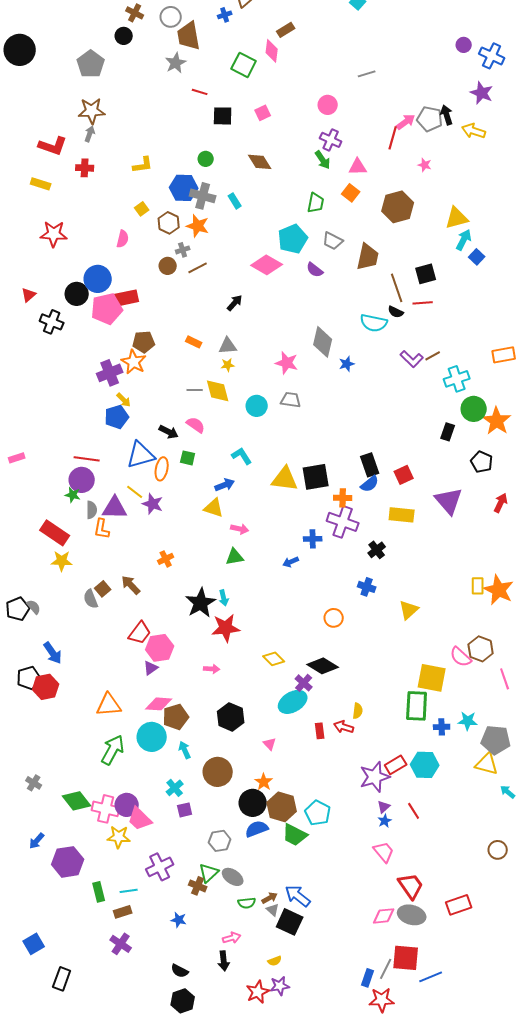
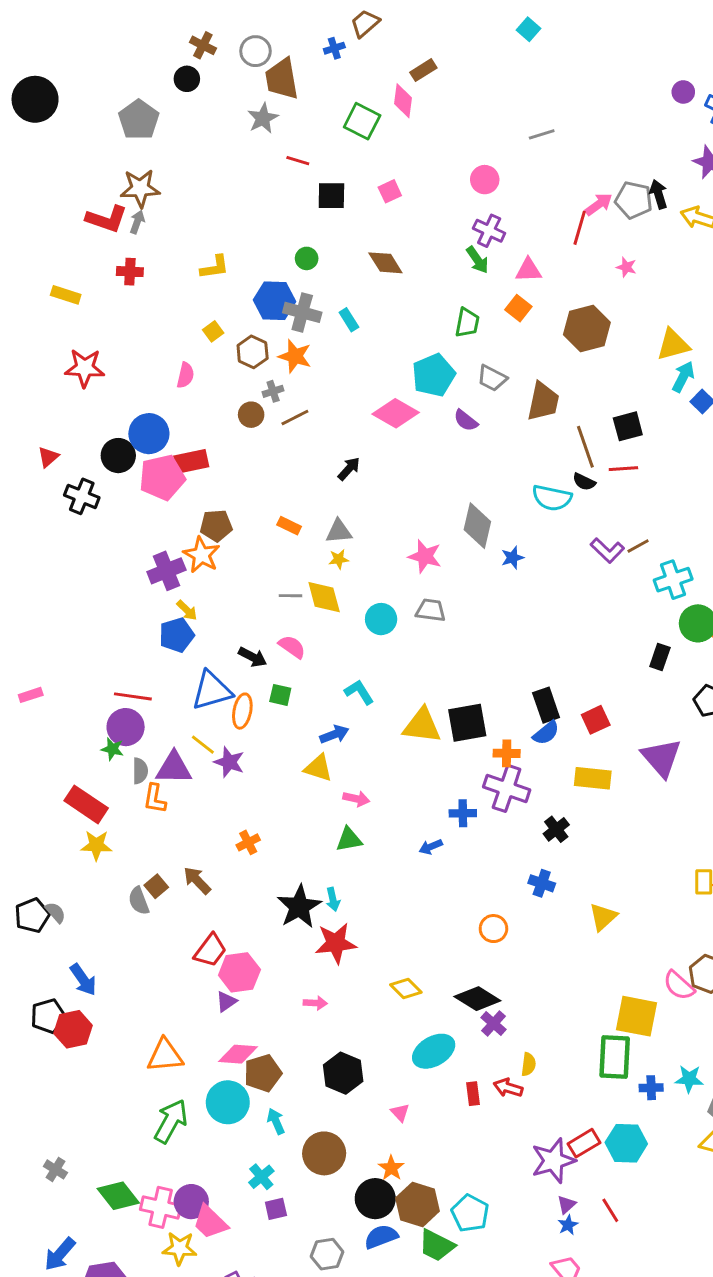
red L-shape: (53, 146) -> (107, 219), moved
purple cross: (304, 683) -> (493, 1023), moved
blue arrow: (37, 841) -> (60, 1254), size x1.4

